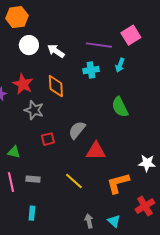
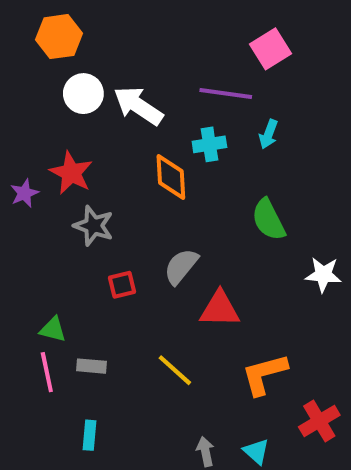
pink square: (131, 35) -> (270, 49), moved
white arrow: (56, 51) -> (138, 106), size x1.4
orange diamond: (56, 86) -> (171, 177), moved
green triangle: (14, 152) -> (53, 329), moved
white star: (147, 163) -> (323, 275), moved

